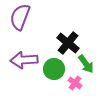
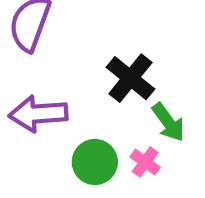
green circle: (54, 69) -> (95, 162), moved

